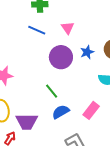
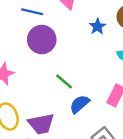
purple circle: (61, 57) -> (42, 40), moved

